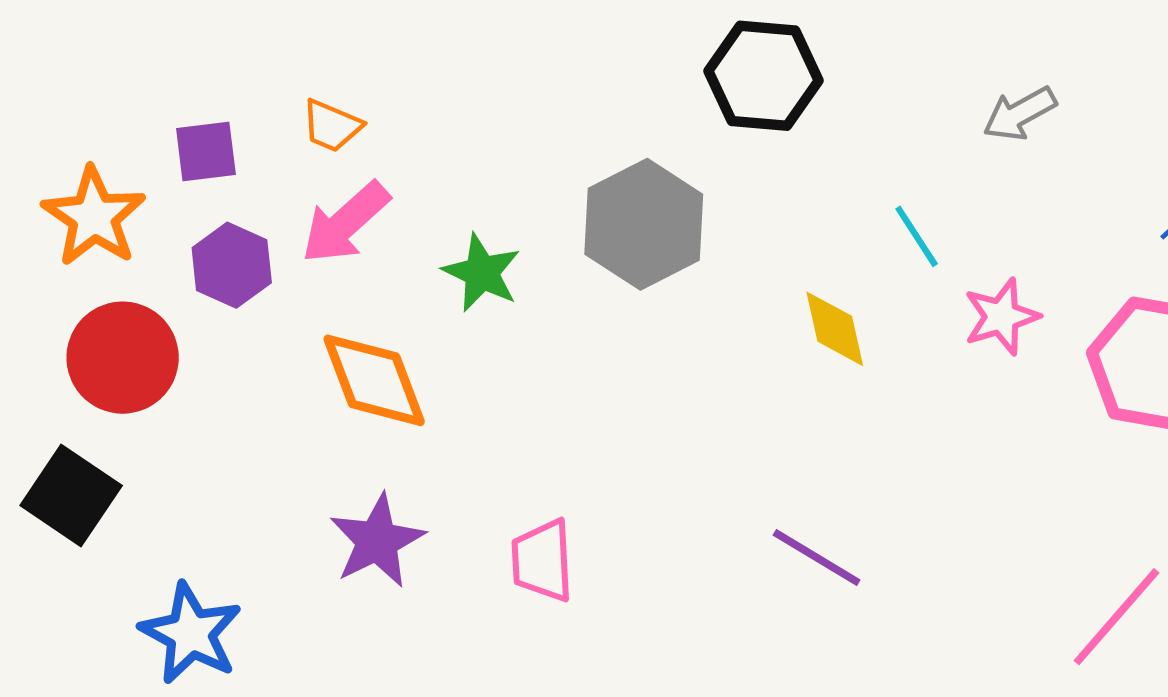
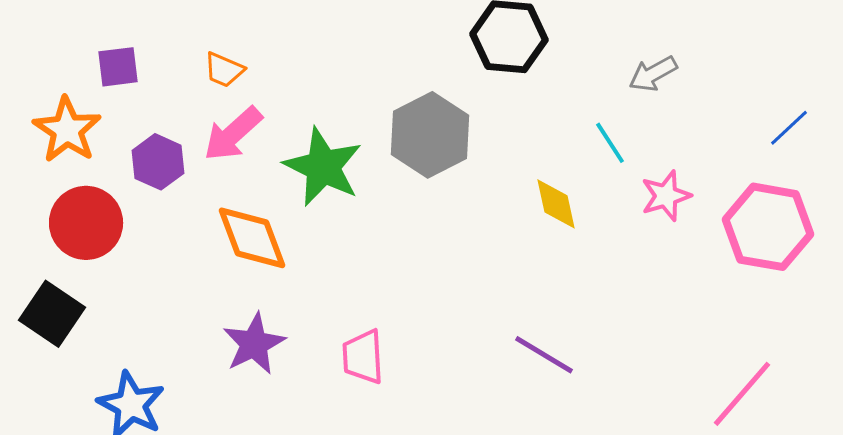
gray arrow: (1020, 114) -> (653, 74), moved
purple square: (206, 152) -> (118, 67), moved
green star: (482, 273) -> (323, 167), size x1.5

